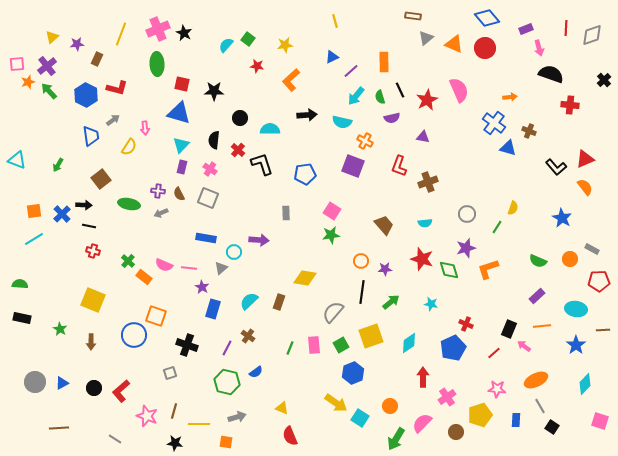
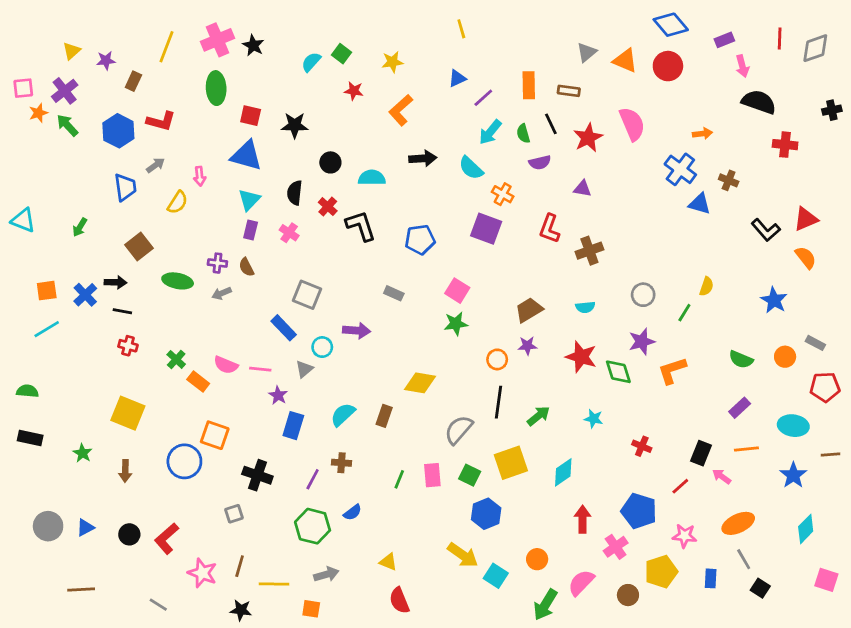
brown rectangle: (413, 16) -> (569, 91), moved
black cross: (604, 80) -> (832, 110), turned 32
cyan semicircle: (342, 122) -> (471, 168), turned 30
gray square: (208, 198) -> (307, 295), moved
gray rectangle: (286, 213) -> (394, 293), turned -64
brown trapezoid: (384, 225) -> (529, 310), turned -80
blue rectangle: (206, 238) -> (284, 328), turned 36
purple star: (385, 269) -> (527, 346), moved
brown cross: (248, 336) -> (341, 463), turned -32
green square: (341, 345) -> (470, 475), turned -35
blue pentagon: (453, 348) -> (639, 511), moved, turned -30

